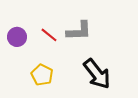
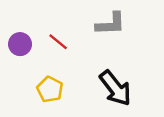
gray L-shape: (79, 31) -> (111, 24), moved

